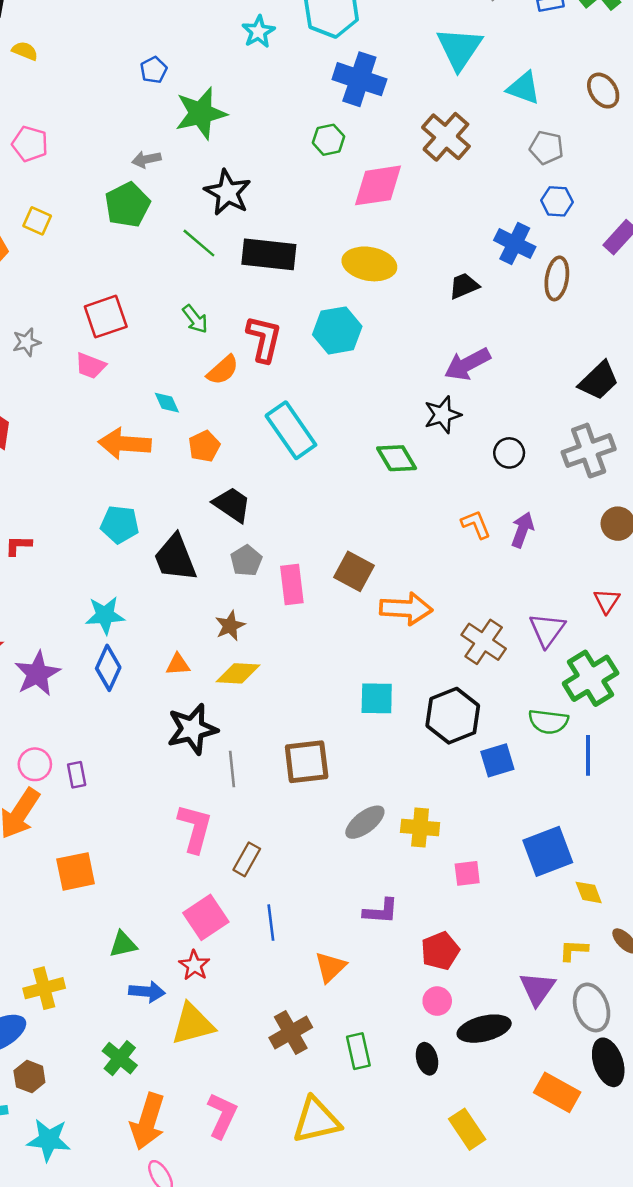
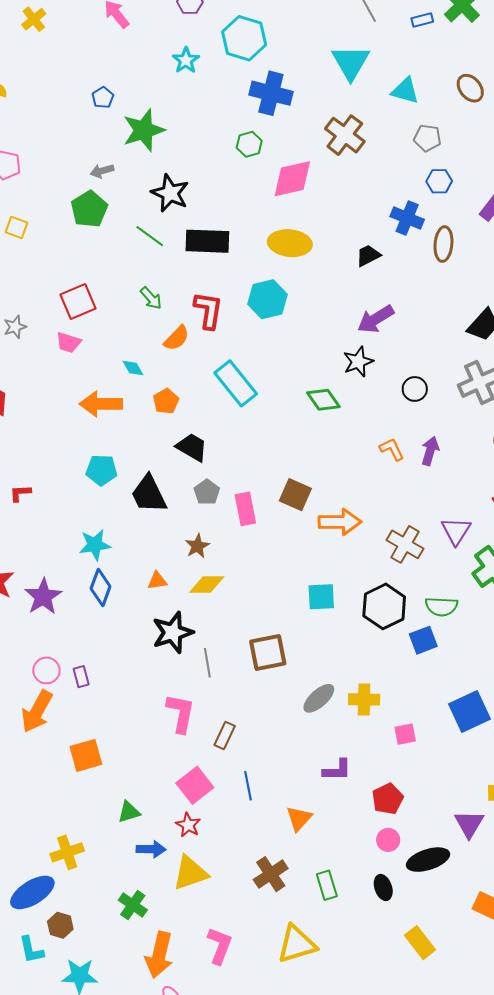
green semicircle: (548, 722) -> (441, 607), moved

